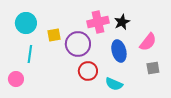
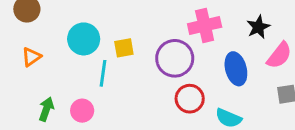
black star: (122, 22) -> (258, 27), moved
cyan circle: (26, 23) -> (84, 39), moved
yellow square: (54, 35) -> (124, 48), moved

